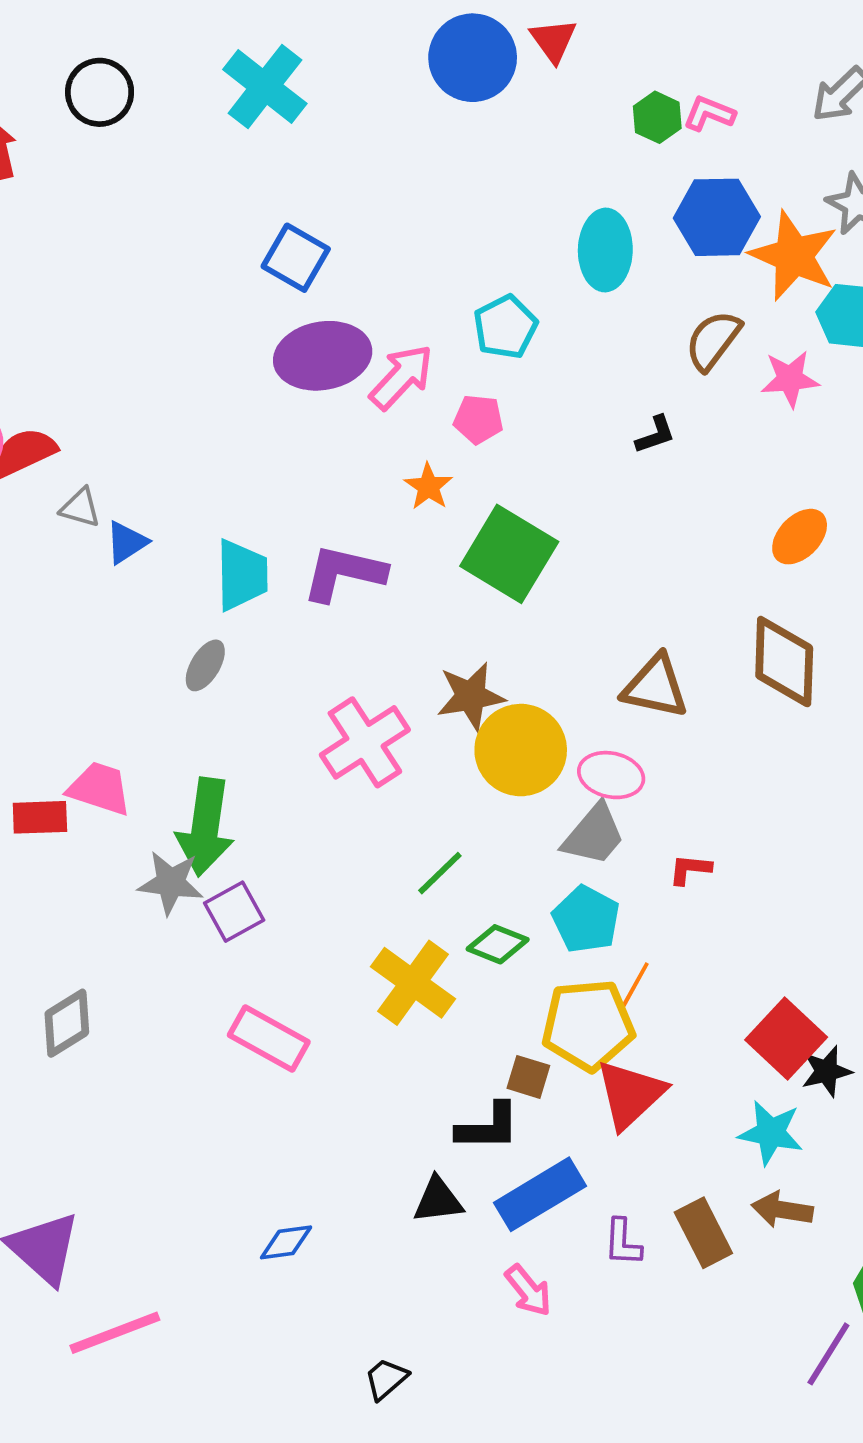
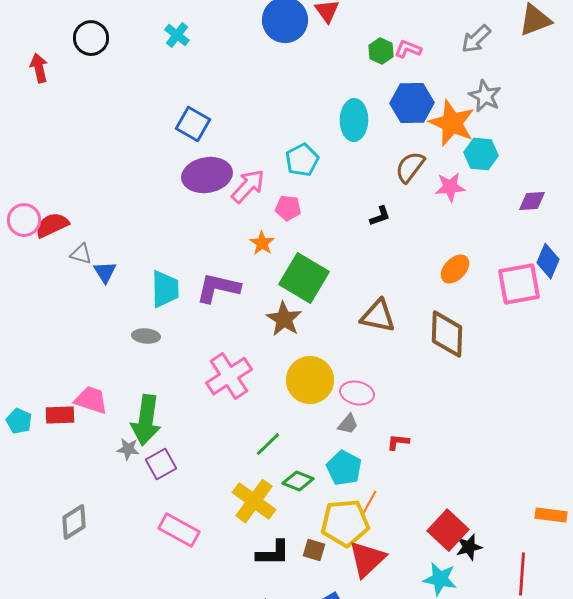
cyan cross: (265, 87) -> (177, 35), size x0.6
blue triangle: (126, 542) -> (105, 272), turned -30
gray ellipse: (205, 665) -> (146, 336), turned 64
brown triangle: (655, 687) -> (378, 316), moved
brown star: (471, 696) -> (284, 319), moved, turned -30
gray trapezoid: (594, 835) -> (348, 424), size x0.6
gray star: (171, 883) -> (128, 449), size x0.7
black L-shape: (488, 1127) -> (273, 553), moved

